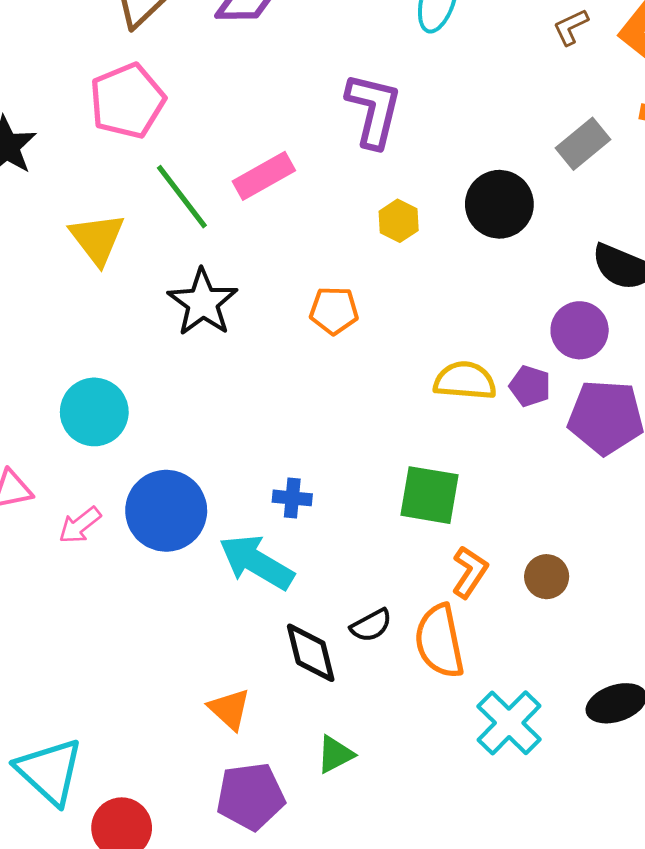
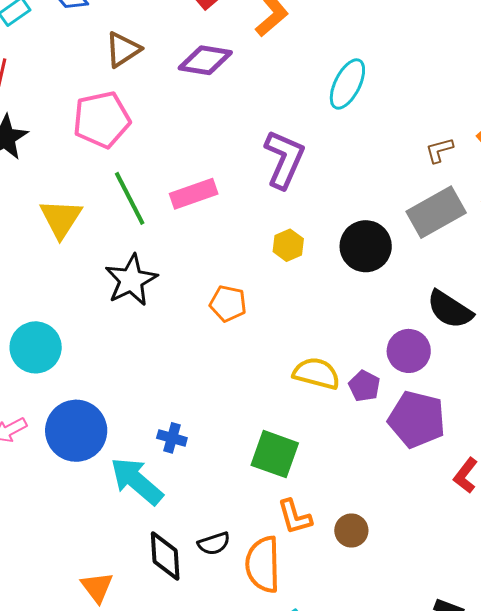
brown L-shape: (571, 27) -> (439, 150), moved
gray rectangle: (583, 144) -> (436, 212), size x1.4
orange L-shape: (470, 572) -> (295, 517), turned 120

